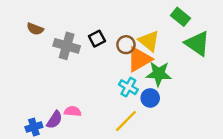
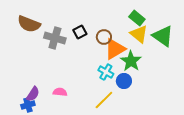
green rectangle: (180, 17) -> (137, 18), moved
brown semicircle: (35, 29) -> (29, 24), size x1.6
yellow triangle: (149, 41) -> (139, 34), moved
green star: (159, 74) -> (131, 61), turned 30
purple semicircle: (55, 120) -> (33, 94), moved

